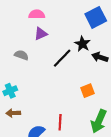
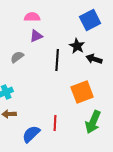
gray semicircle: (21, 55) -> (17, 57), turned -56
black line: (62, 58) -> (57, 60), turned -40
orange square: (88, 91) -> (82, 92), size x1.6

